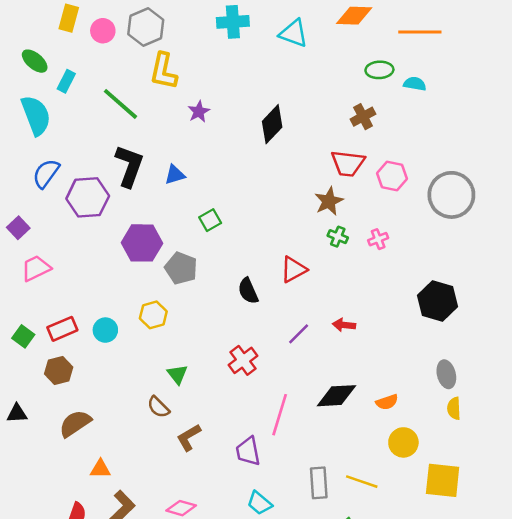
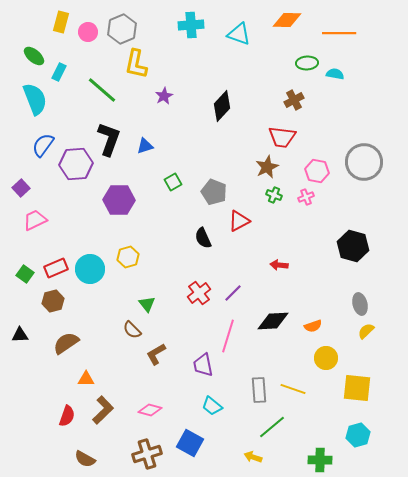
pink hexagon: (392, 176) -> (317, 171), moved
gray pentagon: (181, 268) -> (214, 192), moved
cyan circle: (105, 330) -> (90, 269), size x1.5
purple line: (299, 334) -> (233, 293), moved
yellow semicircle: (454, 408) -> (366, 331), turned 48

